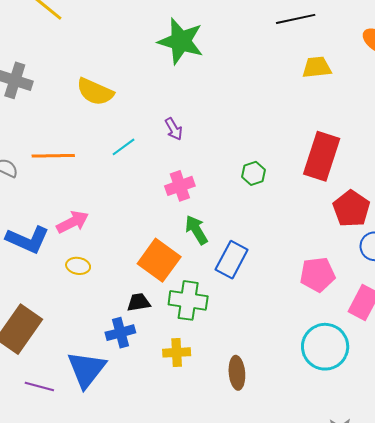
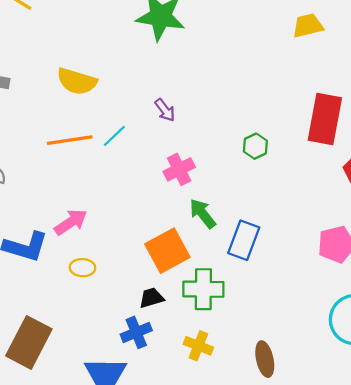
orange line: (53, 156) -> (70, 140), moved
orange square: (159, 260) -> (167, 251), turned 33
yellow cross: (177, 352) -> (198, 346), turned 32

